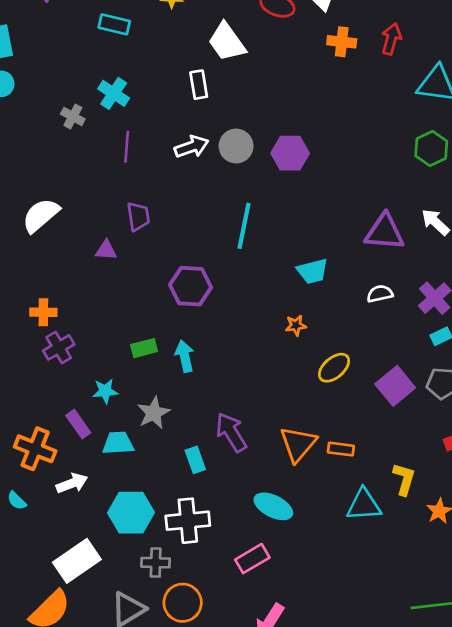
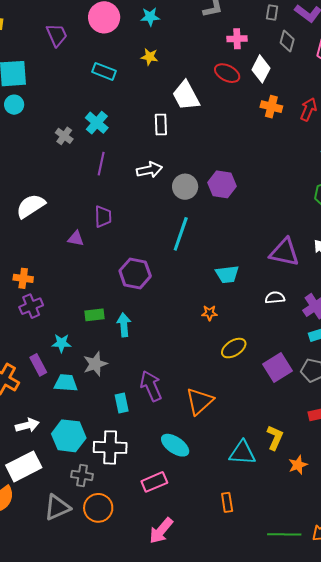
gray circle: (236, 146) -> (185, 187), moved
orange rectangle: (341, 449) -> (227, 502), moved, turned 66
white arrow: (72, 483) -> (27, 425), moved

